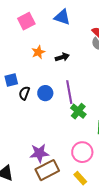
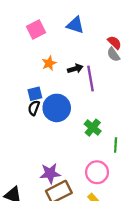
blue square: (11, 80) -> (35, 94), moved
purple line: (69, 92) -> (90, 78), moved
blue circle: (45, 93) -> (57, 108), size x1.6

